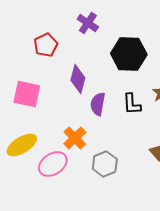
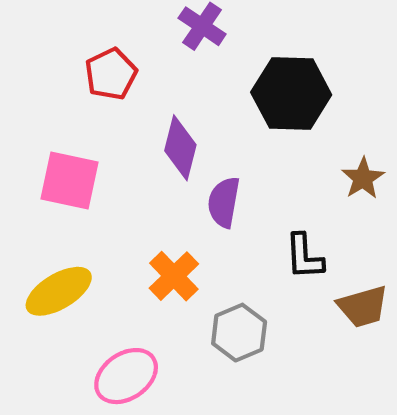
black L-shape: (132, 104) -> (304, 257), moved
pink ellipse: (53, 164) -> (126, 376), moved

